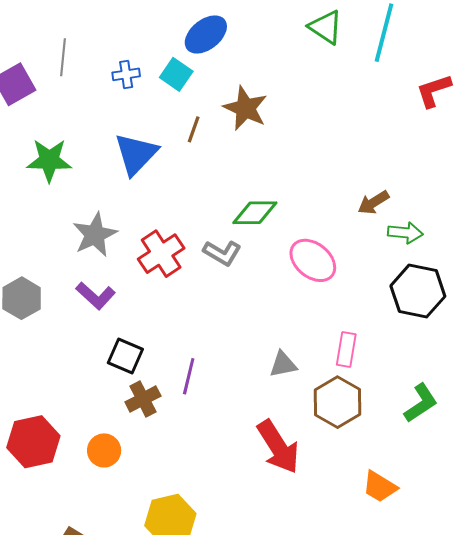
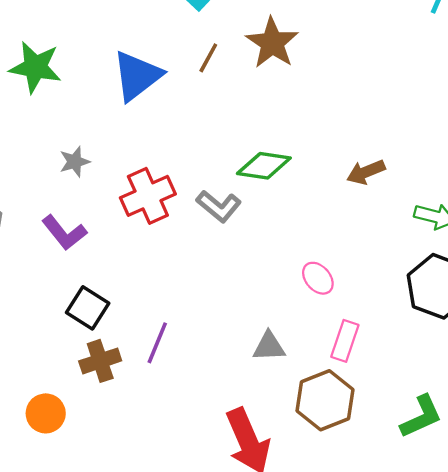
brown arrow: (373, 203) -> (366, 172), moved
gray star: (95, 235) -> (75, 162), size x0.6
pink ellipse: (313, 260) -> (318, 278), moved, size x0.6

